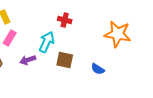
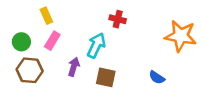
purple arrow: (28, 60) -> (74, 67), turned 126
brown square: (65, 60) -> (106, 77), moved

